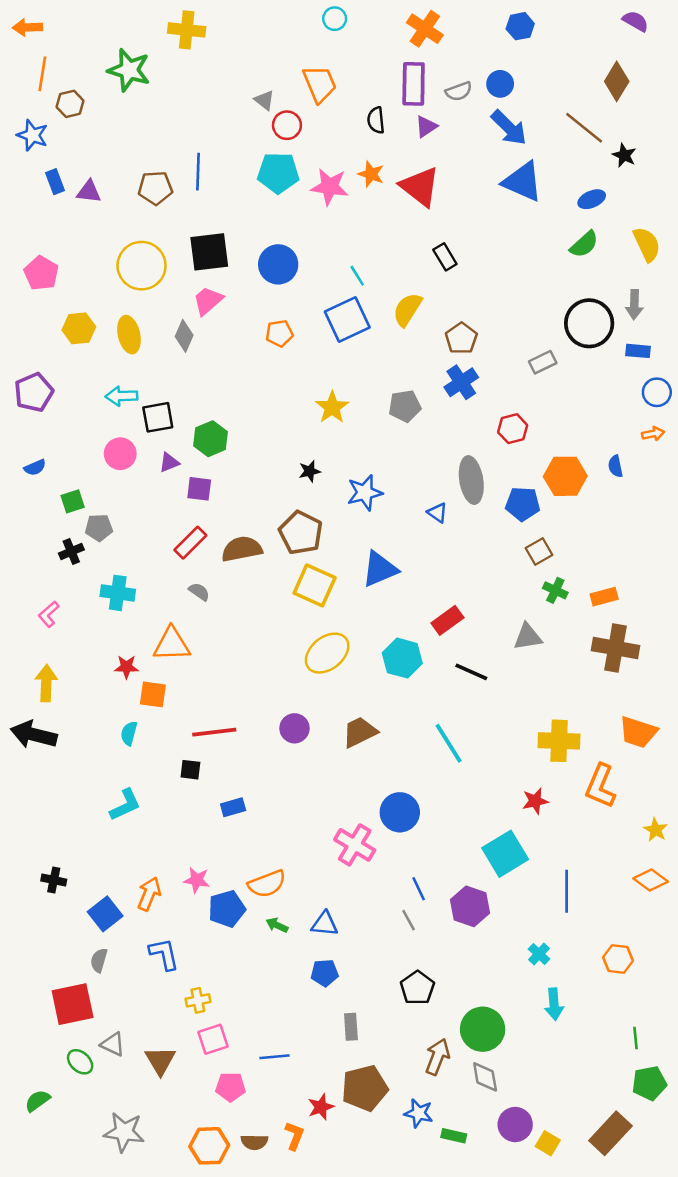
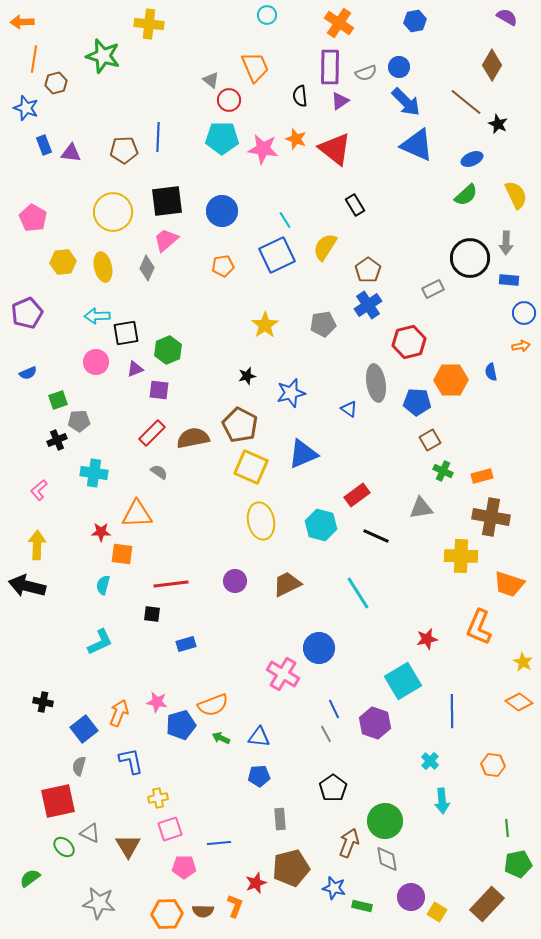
red hexagon: (513, 429) -> (409, 342), size x1.4
yellow ellipse: (327, 653) -> (261, 521), turned -63
yellow cross: (559, 741) -> (461, 556), moved

